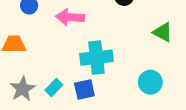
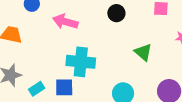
cyan rectangle: (54, 87) -> (37, 89), moved

